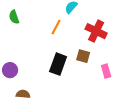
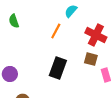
brown square: (83, 56) -> (91, 59), moved

